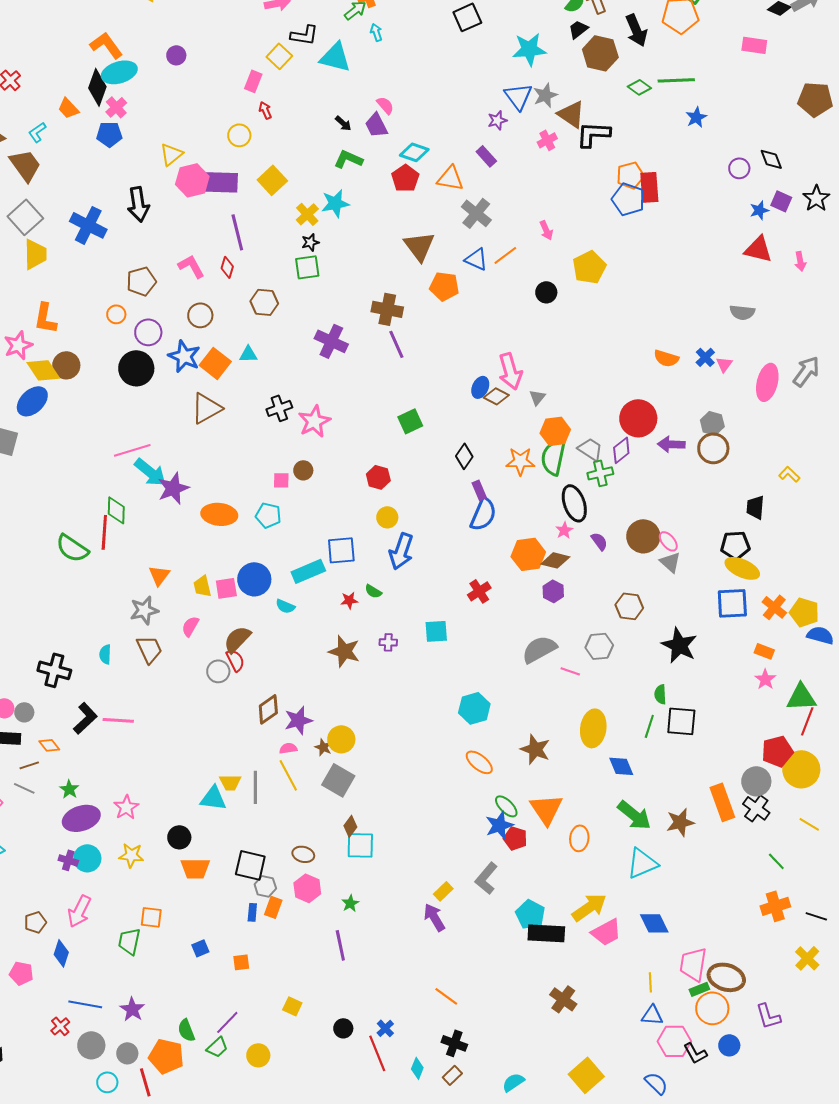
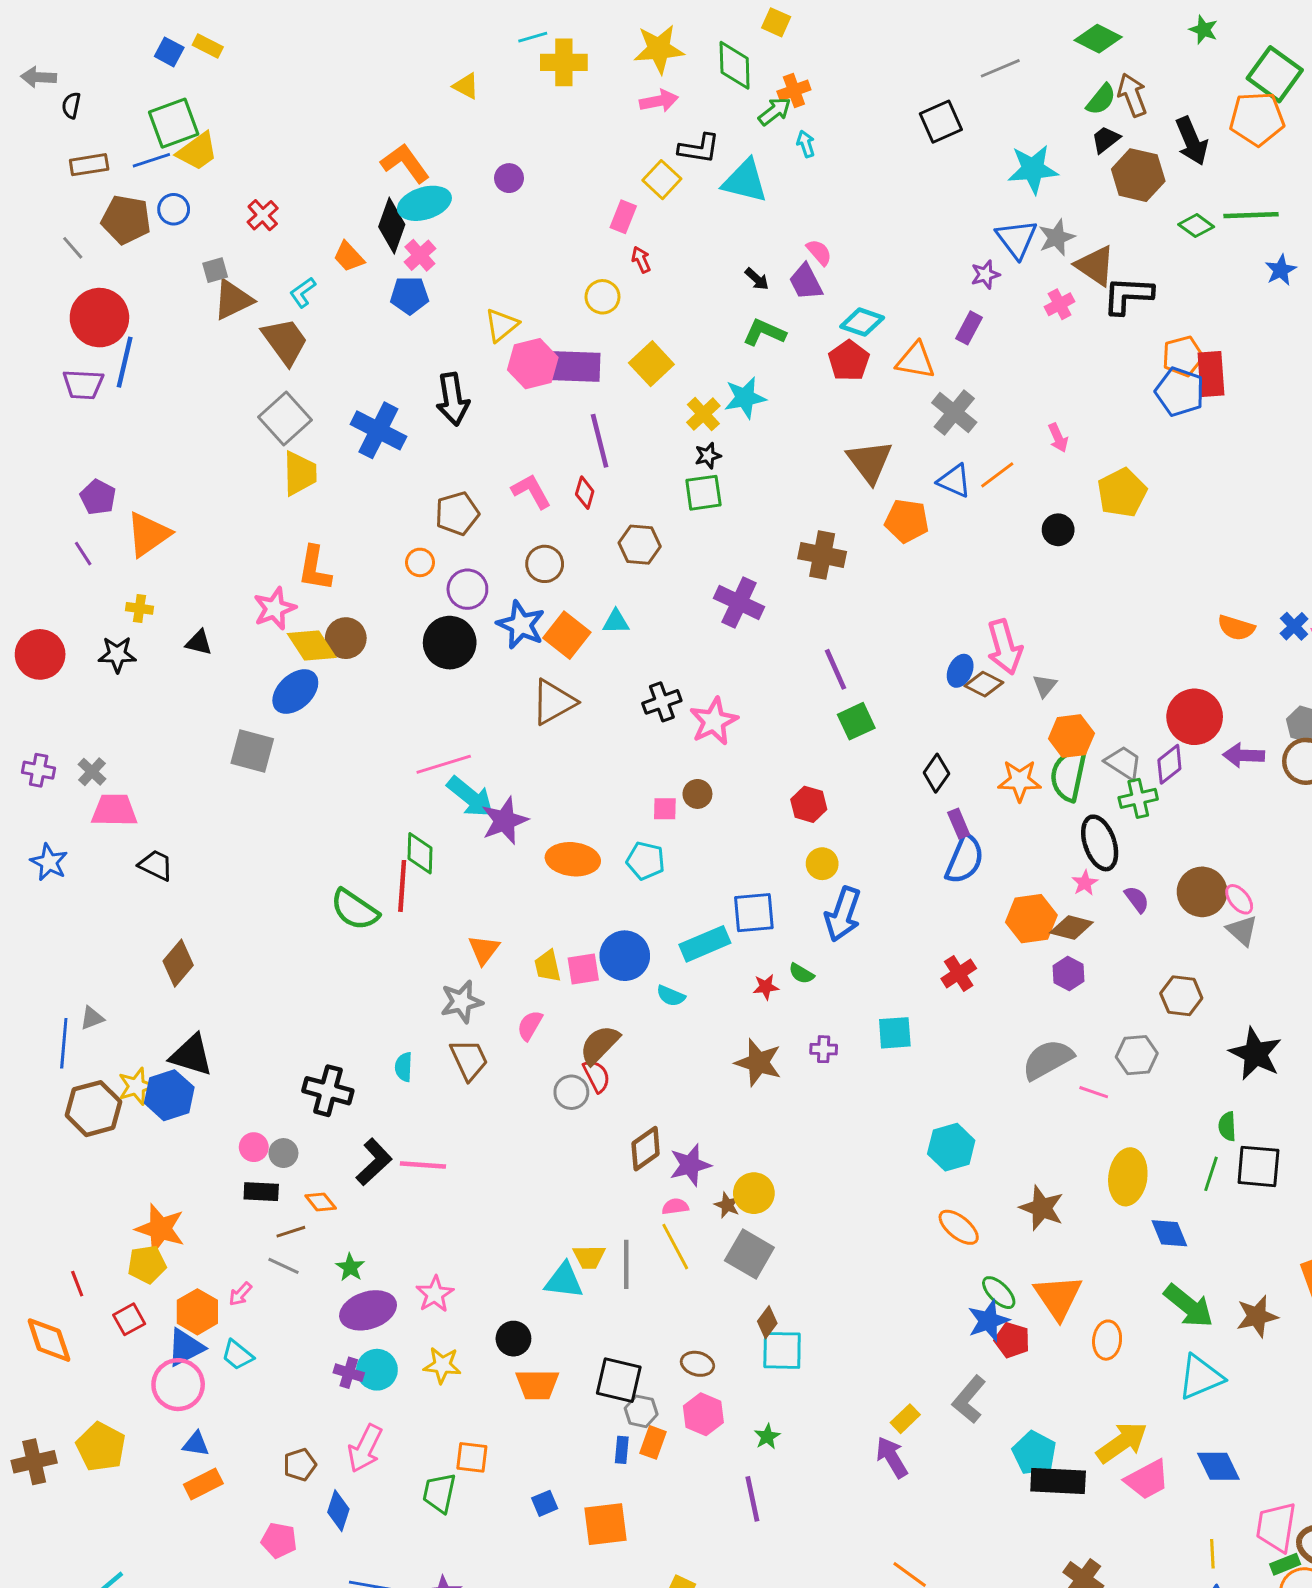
purple rectangle: (486, 156) -> (969, 328), turned 70
purple line: (396, 344) -> (835, 669), moved
orange square: (241, 962) -> (605, 1524), size x1.8

